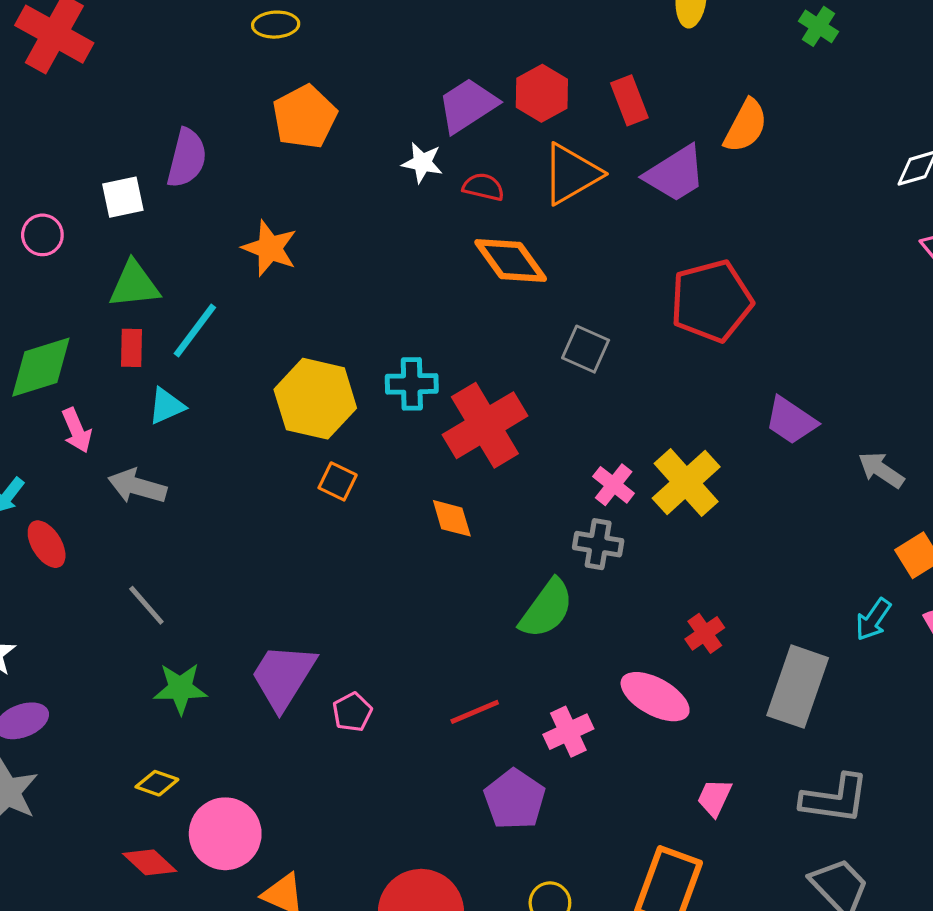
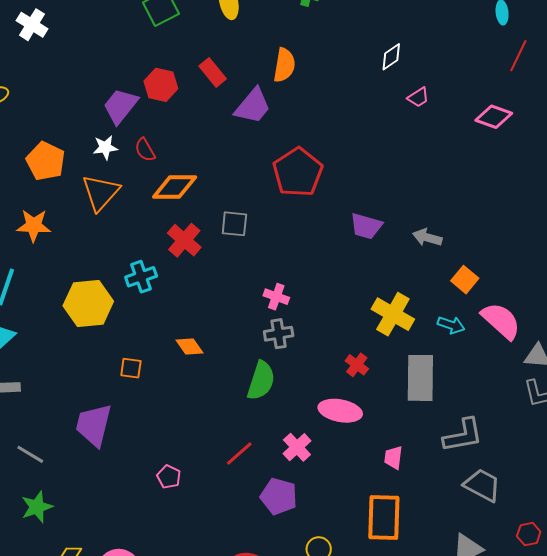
orange pentagon: (305, 117) -> (46, 161), moved
orange triangle: (571, 174) -> (101, 193), moved
red semicircle: (483, 187) -> (145, 150), turned -115
orange diamond: (511, 260) -> (175, 187), turned -36
red cross: (485, 425) -> (184, 240), moved, size x0.7
orange square: (338, 481) -> (131, 368), moved
yellow cross: (686, 483) -> (393, 314), moved
cyan arrow: (873, 619) -> (451, 325), turned -88
purple trapezoid: (283, 676) -> (94, 425), moved
green star: (180, 688) -> (37, 507), moved

